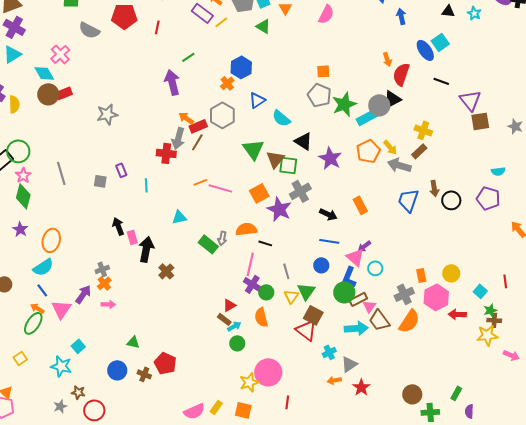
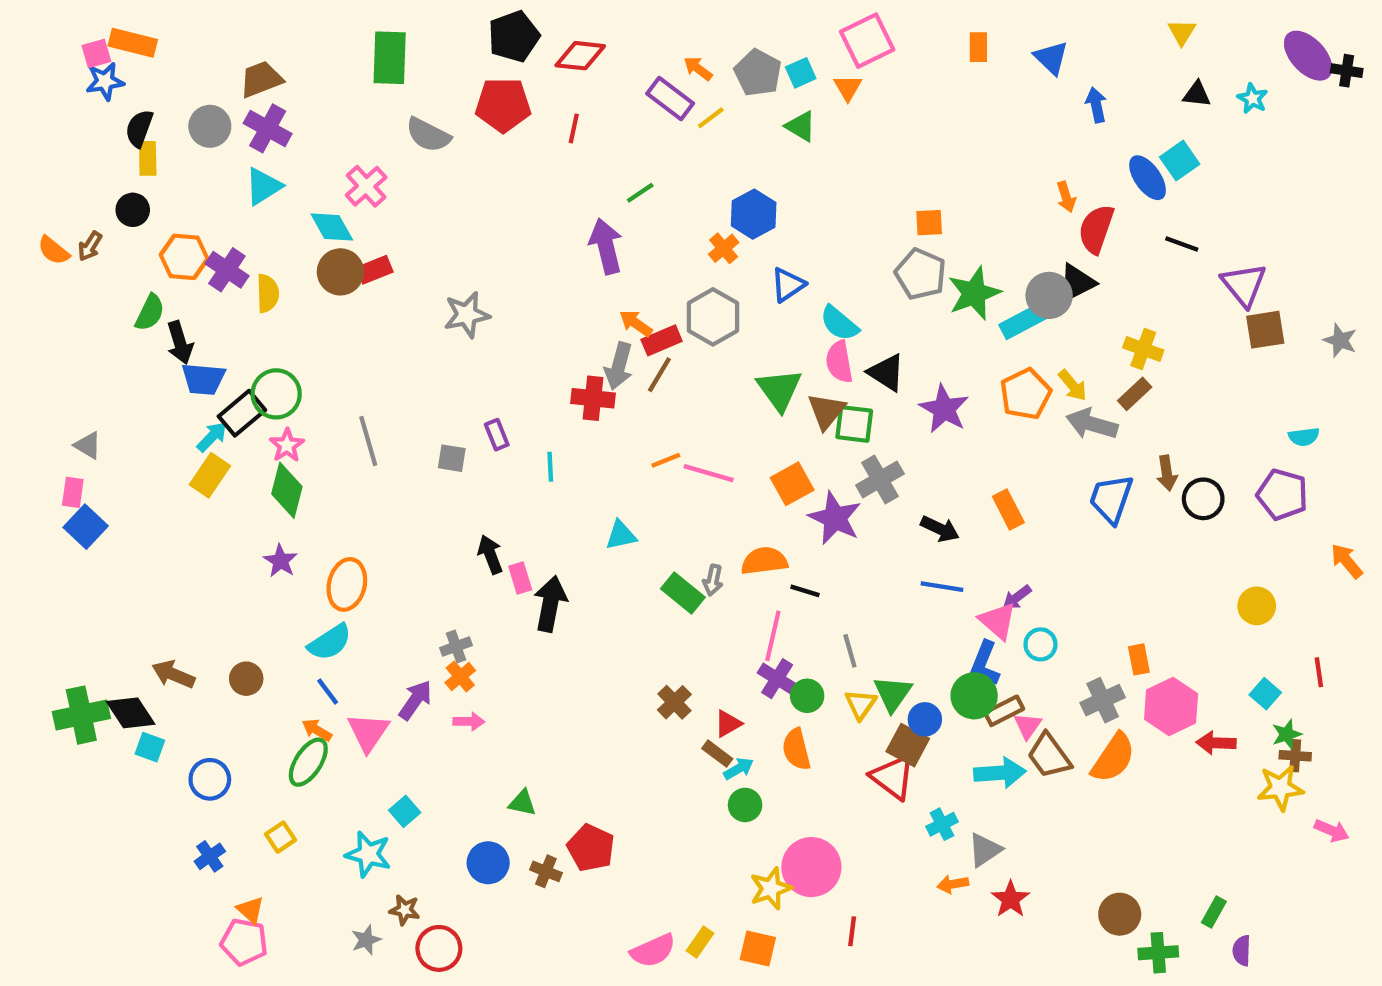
pink semicircle: (326, 14) -> (839, 362), moved, turned 144
blue circle: (321, 265) -> (925, 719), moved
brown cross: (166, 271) -> (674, 702), moved
yellow circle: (451, 273) -> (1257, 606), moved

